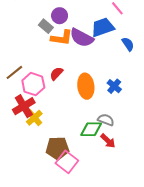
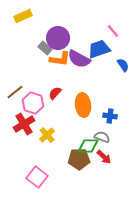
purple circle: (60, 16) -> (58, 38), size x1.5
blue cross: (114, 86) -> (110, 116), moved, turned -32
yellow cross: (34, 118) -> (47, 135), moved
brown pentagon: (57, 148) -> (79, 159), moved
pink square: (67, 162) -> (37, 177), moved

